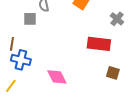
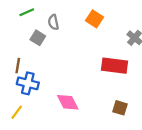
gray square: (30, 19) -> (38, 38), turned 32
brown square: (113, 73) -> (120, 108), moved

